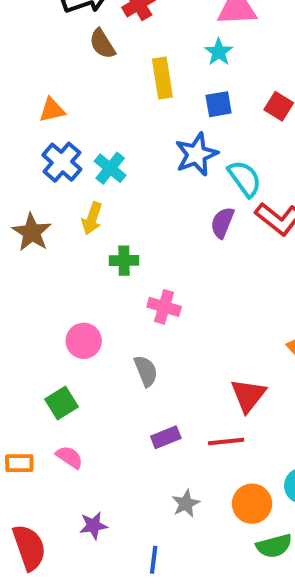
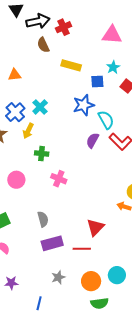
cyan star: (219, 52) -> (113, 67), moved
yellow rectangle: (162, 78) -> (71, 65), turned -72
blue cross: (62, 162) -> (15, 112), moved
pink circle: (84, 341) -> (16, 180), moved
gray semicircle: (146, 371) -> (43, 219), moved
purple rectangle: (166, 437) -> (52, 243), size x1.5

